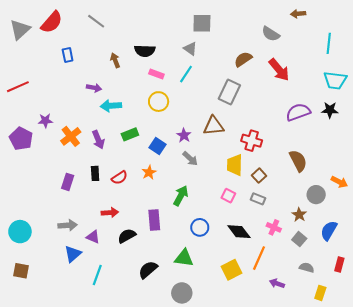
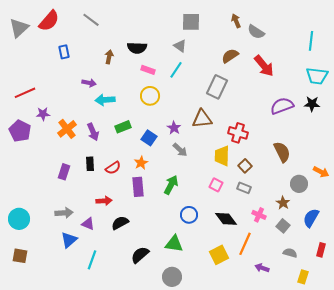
brown arrow: (298, 14) -> (236, 21), moved, turned 72
brown arrow: (115, 60) -> (109, 57), turned 32
red line: (18, 87) -> (25, 93), moved
purple rectangle: (154, 220) -> (138, 187), moved

